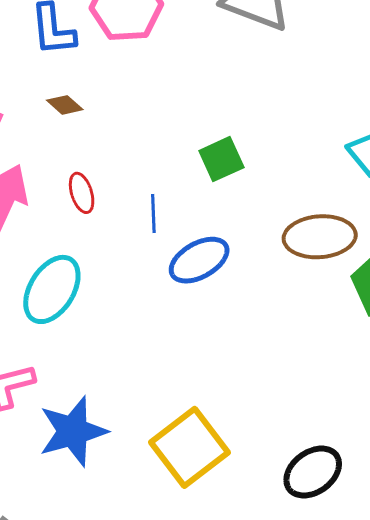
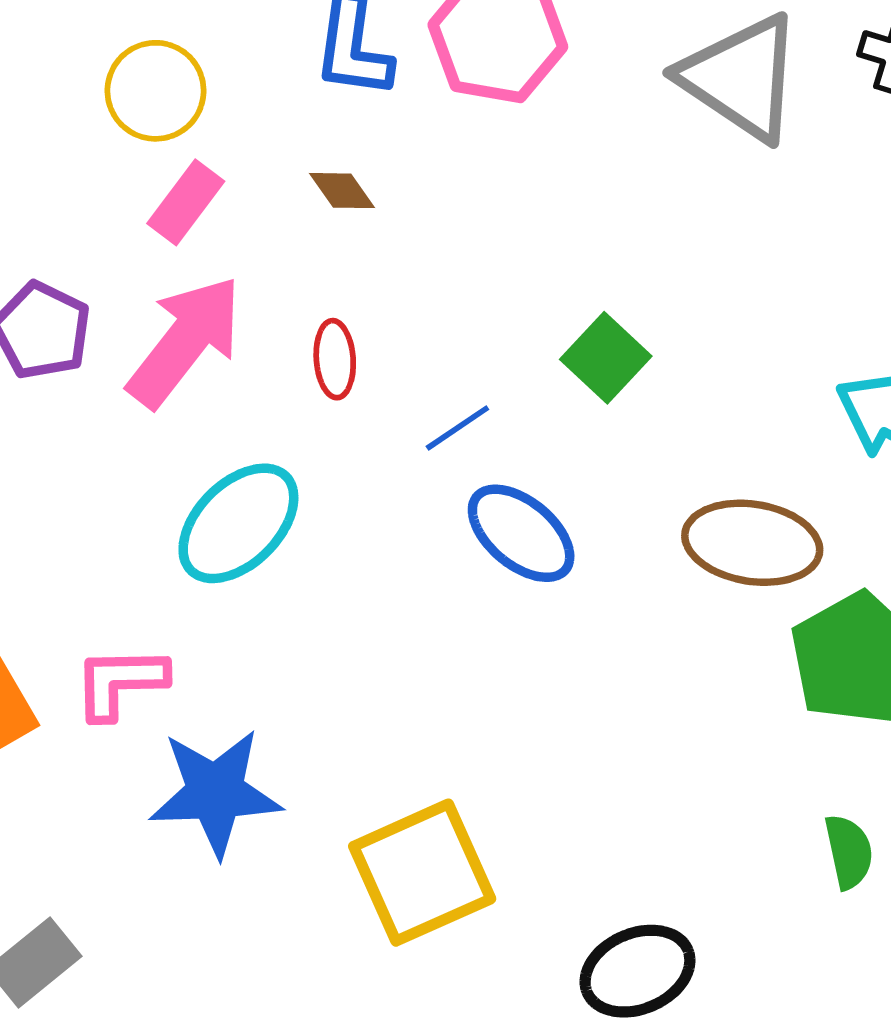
green square: (221, 159) -> (606, 358), turned -36
blue line: (153, 213) -> (457, 428), turned 45
blue ellipse: (199, 260) -> (521, 533), turned 56

